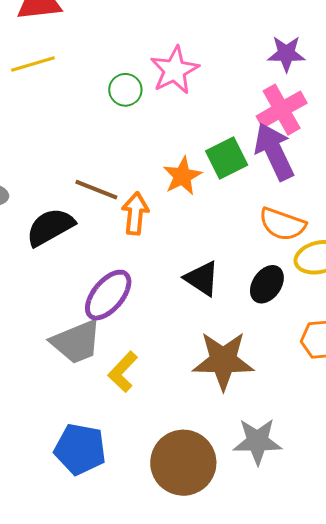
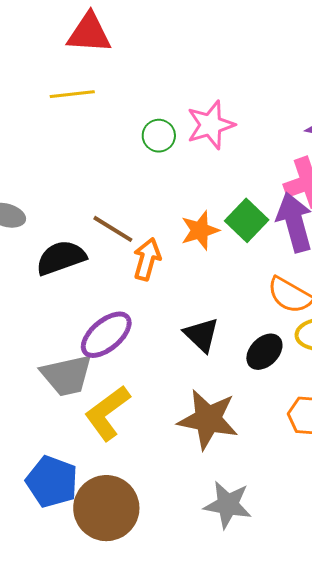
green square: (227, 158) -> (247, 220), turned -30
yellow L-shape: (123, 372) -> (107, 413), size x1.4
brown circle: (183, 463) -> (106, 508), moved

